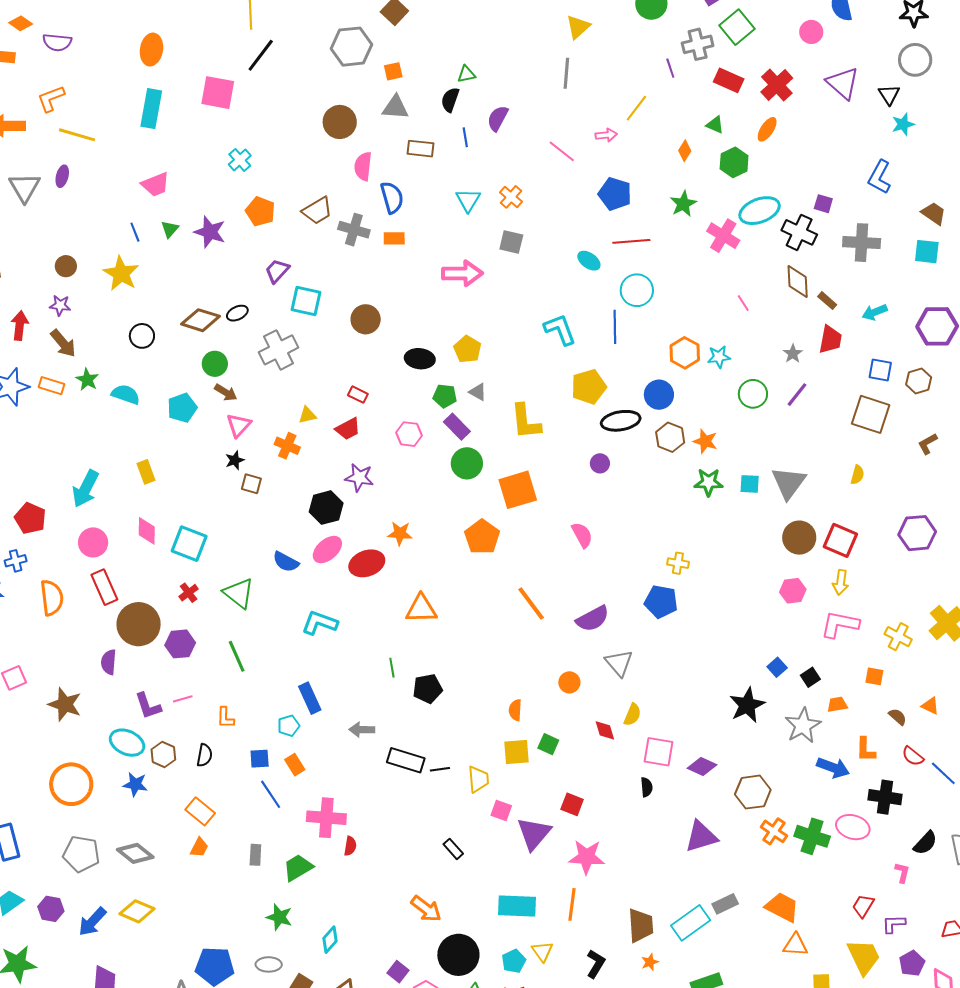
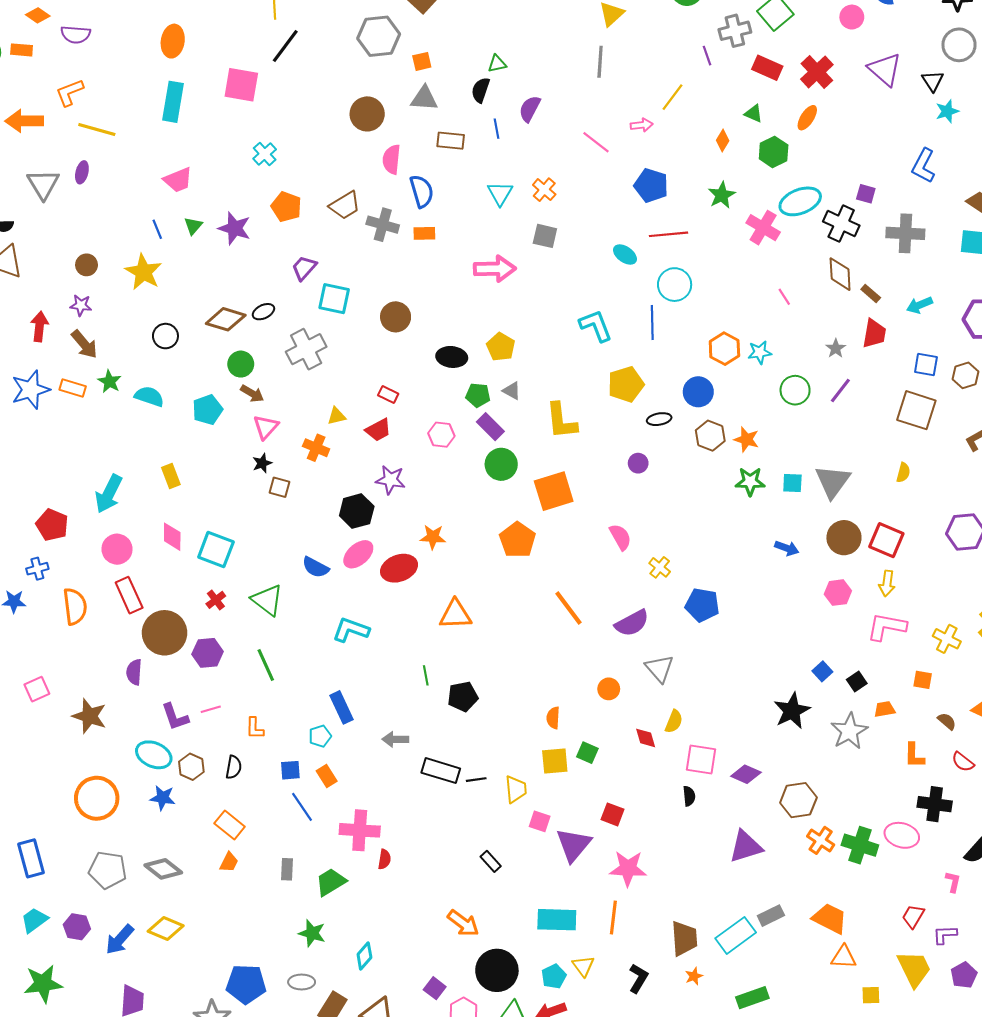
black ellipse: (621, 421) -> (659, 419), size x0.6
yellow cross: (678, 563) -> (660, 567), moved, turned 30
blue arrow: (833, 768) -> (787, 548), moved, size x0.7

